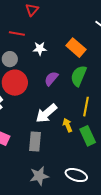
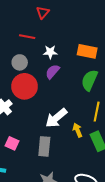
orange rectangle: (76, 48) -> (87, 51), turned -30
purple semicircle: (51, 79) -> (52, 72), moved

